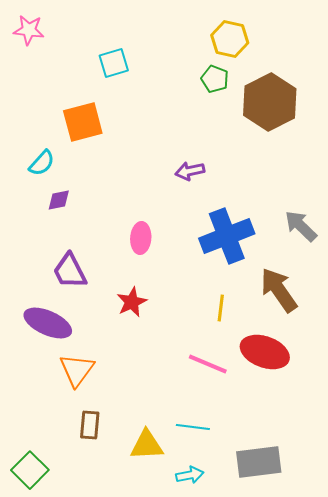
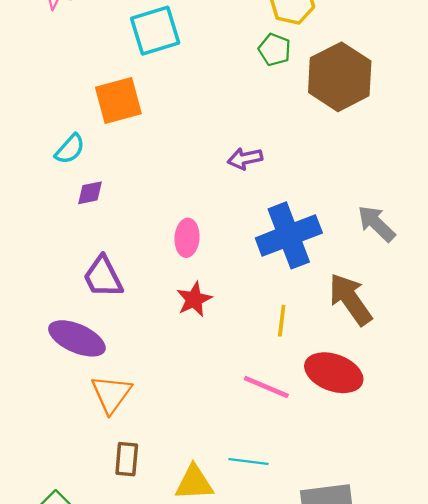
cyan square: (114, 63) -> (155, 31), size x1.4
red star: (132, 302) -> (194, 299), moved

